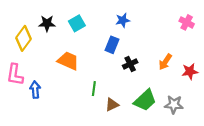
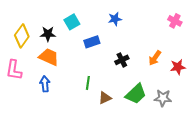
black star: (47, 23) -> (48, 34), moved
blue rectangle: (112, 45) -> (92, 42), moved, turned 49
orange trapezoid: (68, 61) -> (49, 57), moved
blue arrow: (35, 90) -> (45, 84), moved

